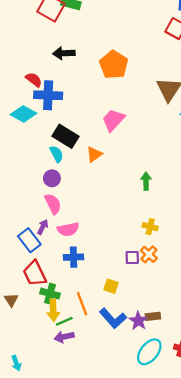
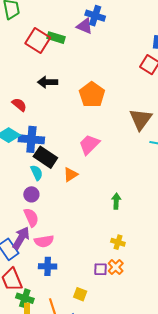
blue cross: (48, 95) -> (31, 139), moved
purple arrow: (43, 227) -> (21, 238), size x1.6

